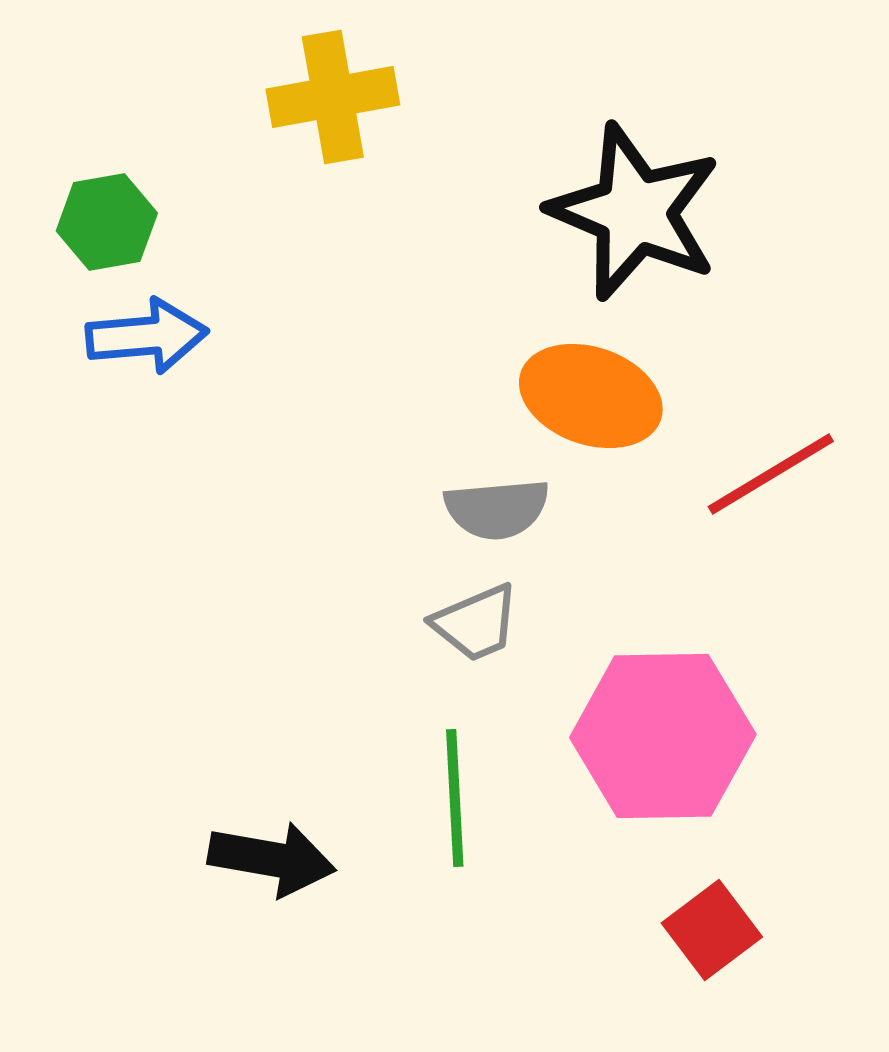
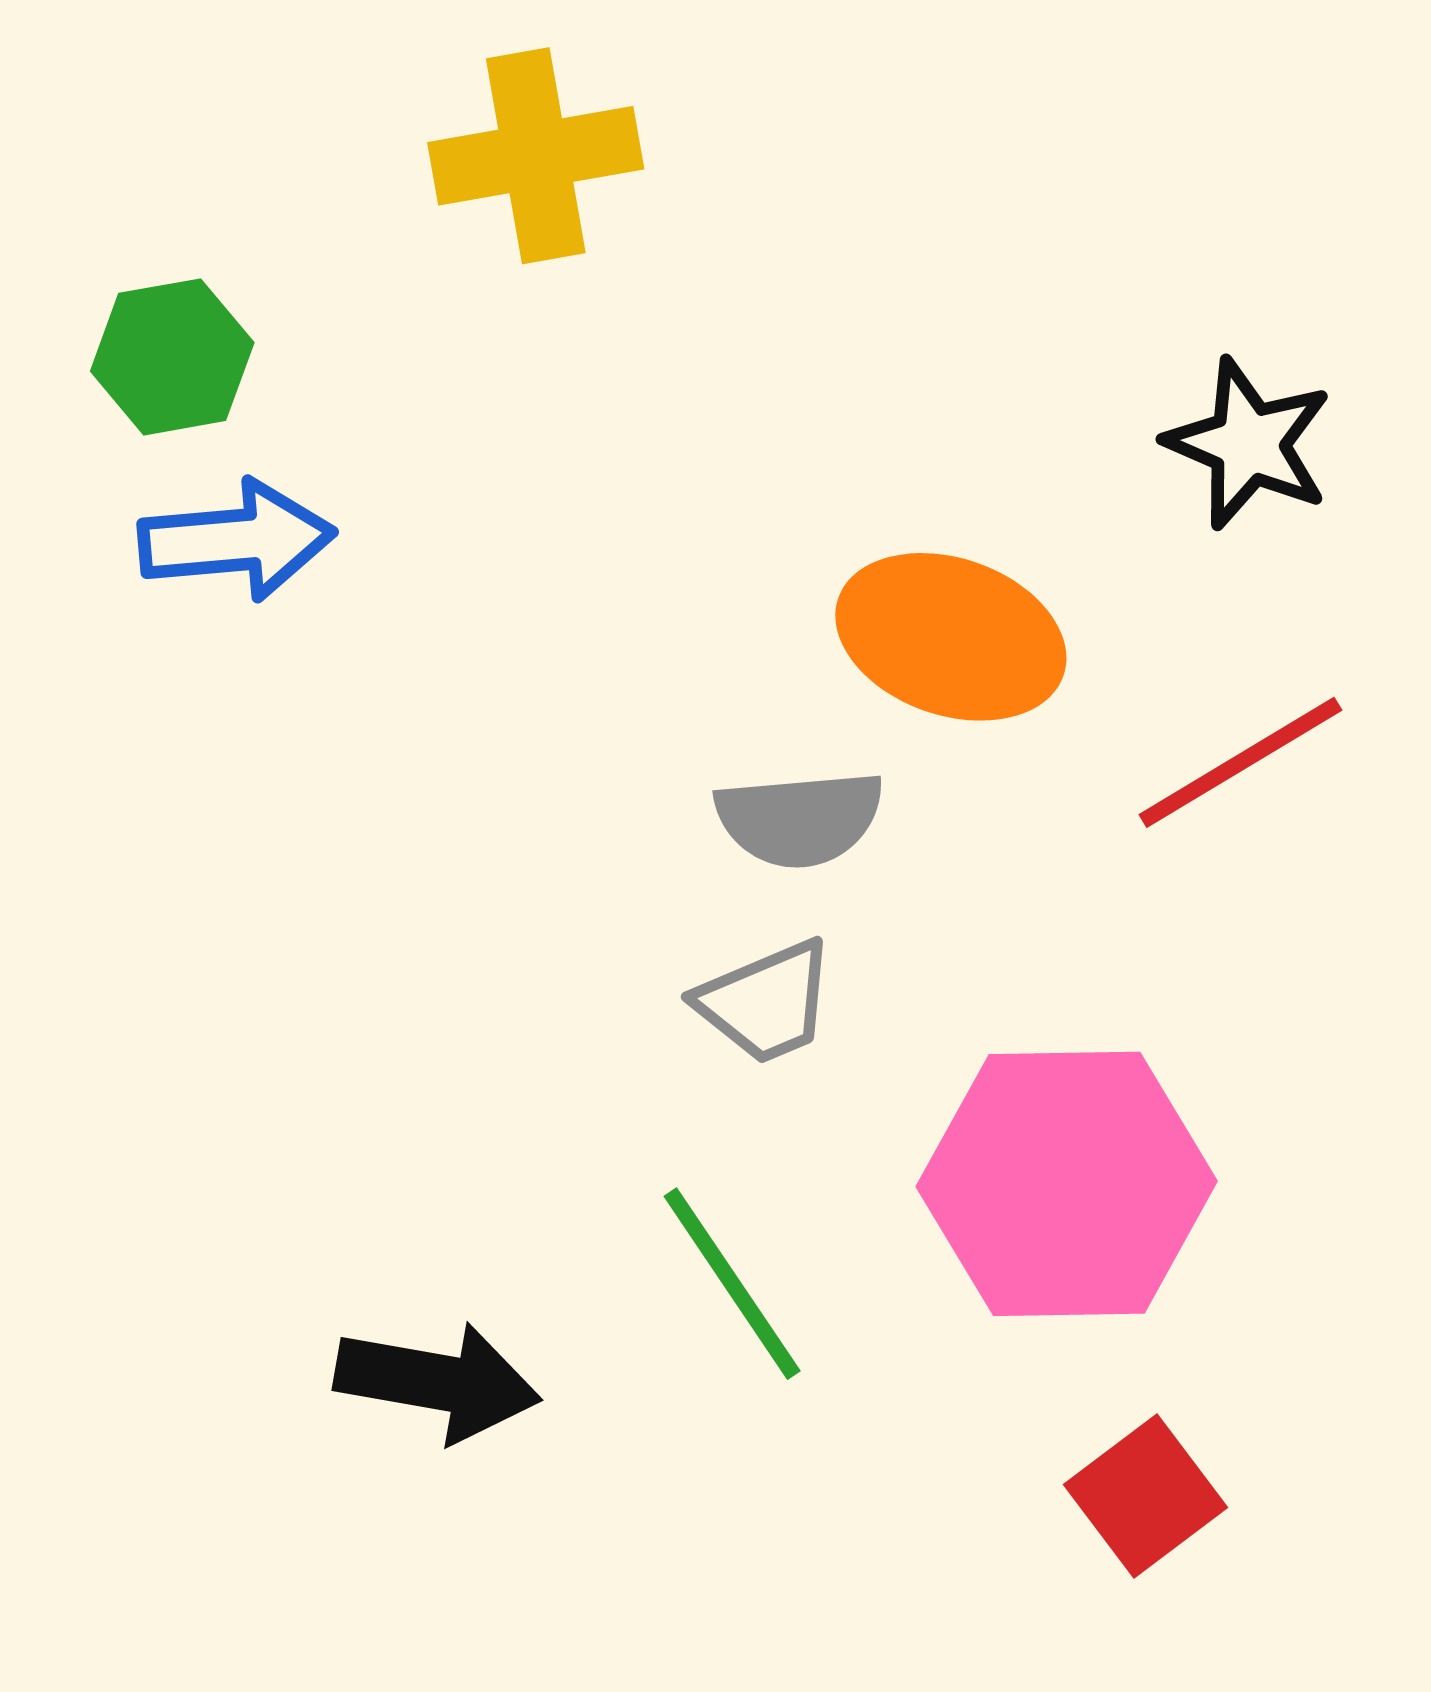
black star: (635, 212) -> (1249, 444), moved, size x0.6
green line: (455, 798) -> (732, 1284), turned -31

